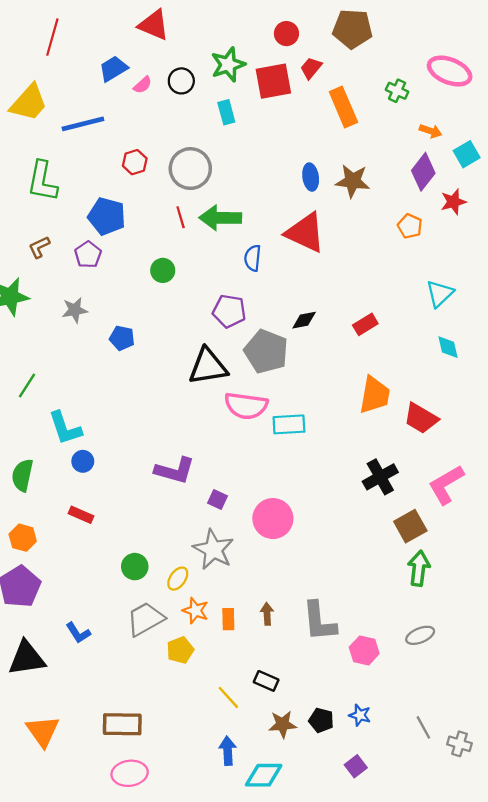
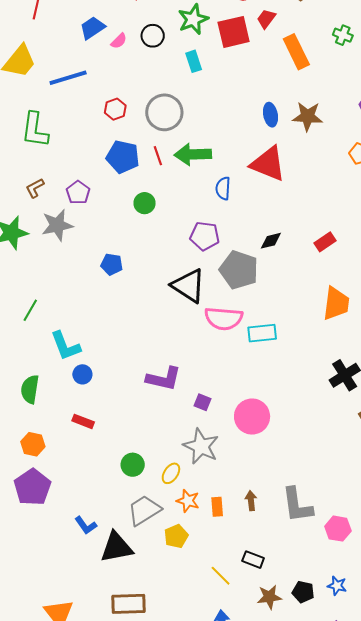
blue pentagon: (107, 216) -> (123, 157), moved
gray star: (75, 310) -> (57, 225), moved, size x1.4
black triangle: (208, 366) -> (188, 286), turned 45
black triangle: (27, 658) -> (116, 547), moved

